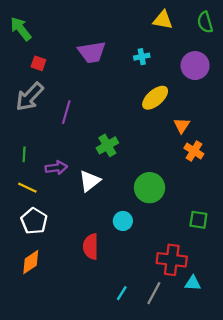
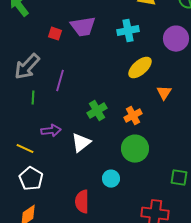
cyan cross: (142, 57) -> (128, 31), size x1.5
red square: (38, 63) -> (55, 34), moved
orange cross: (194, 151) -> (133, 116), moved, turned 30
green line: (24, 154) -> (33, 98), moved

